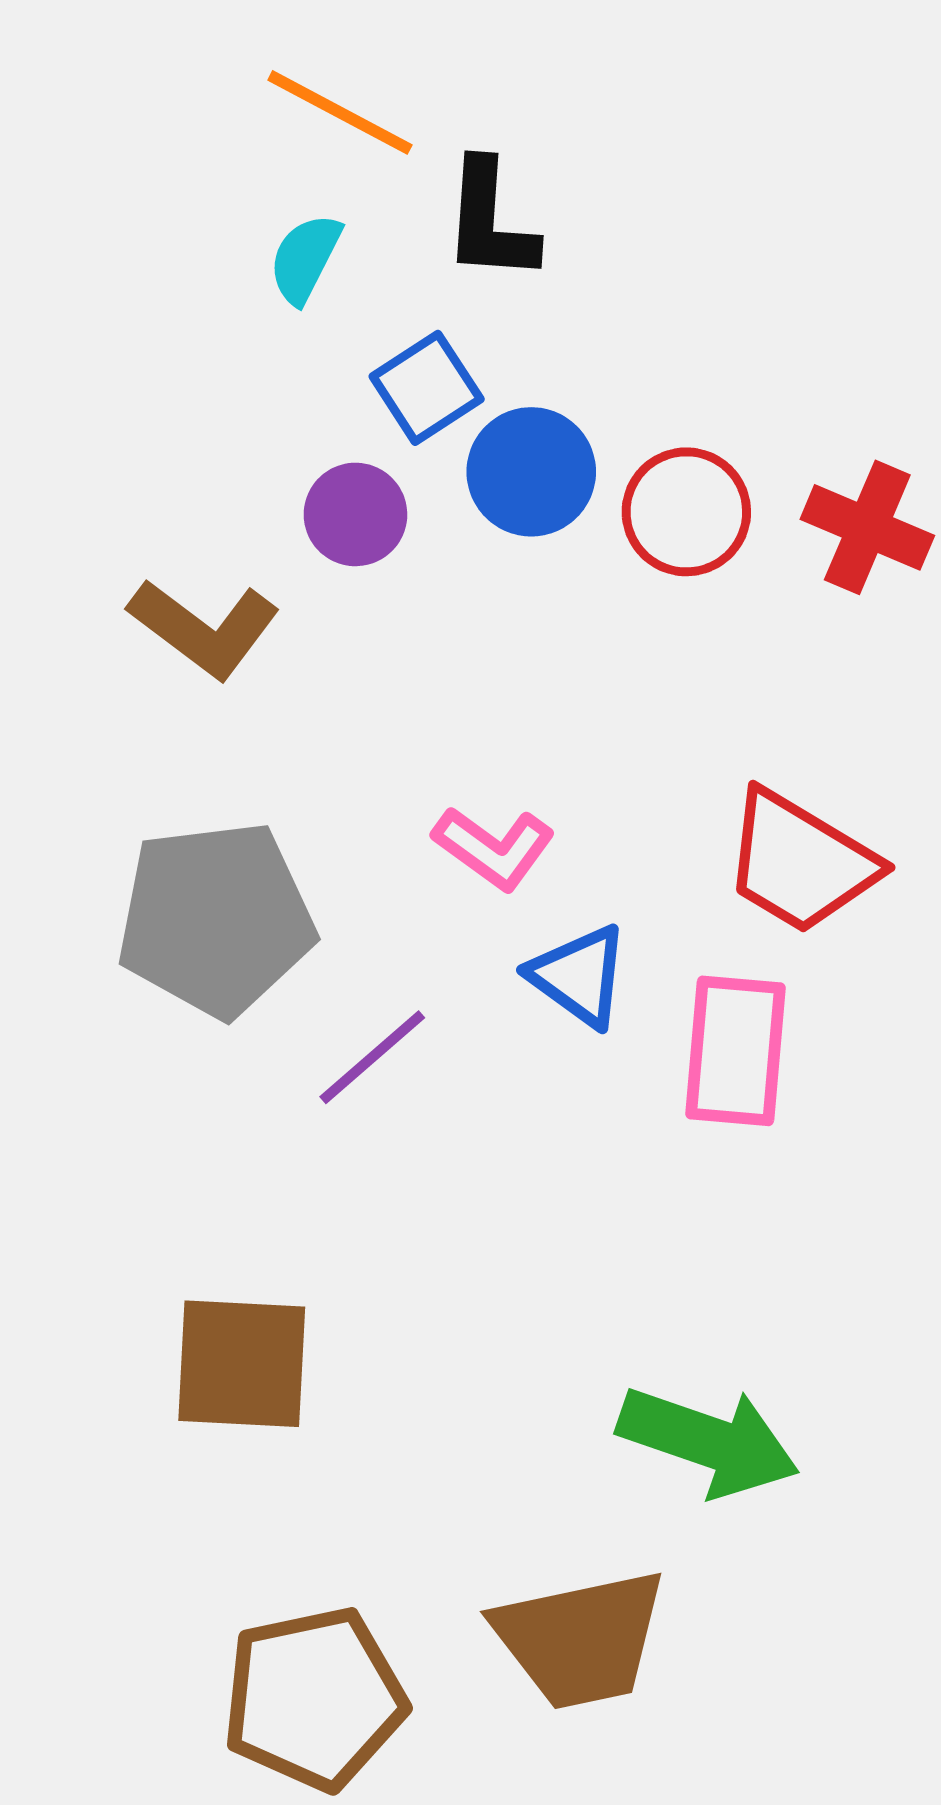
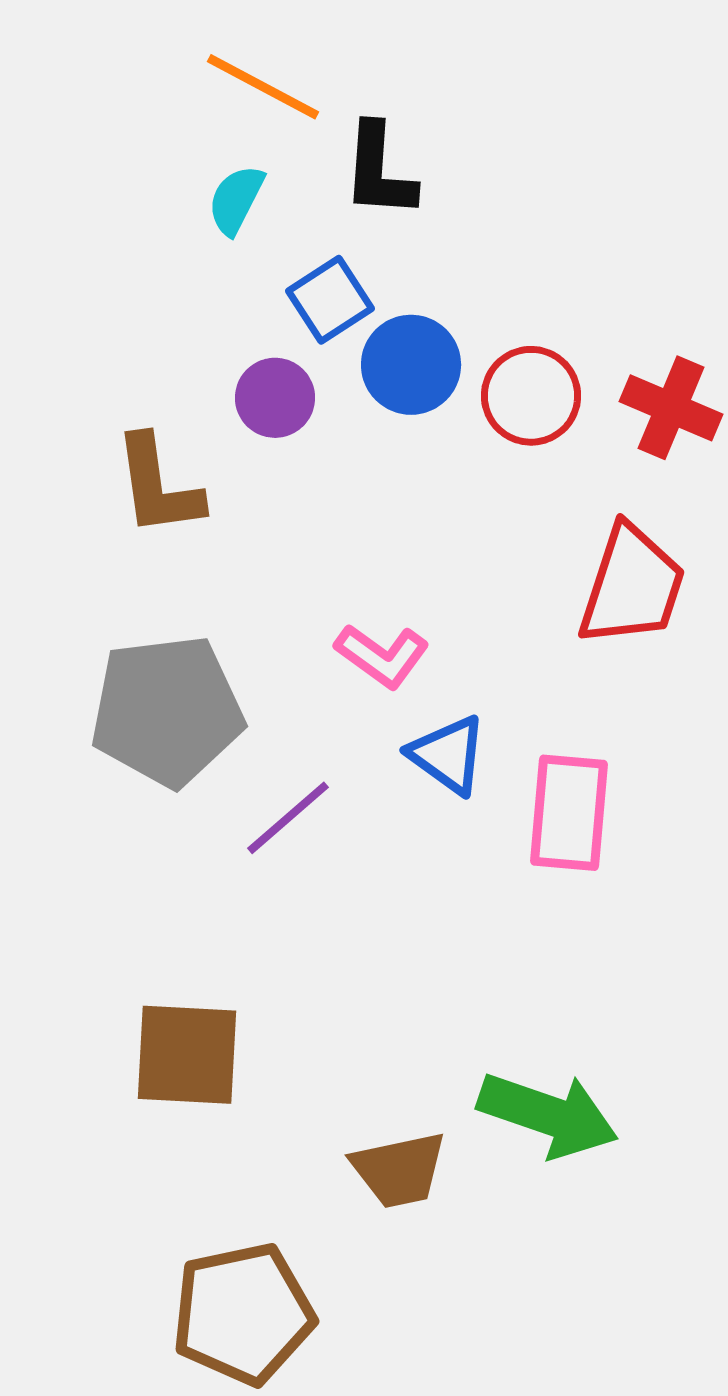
brown L-shape: (204, 628) -> (158, 486), turned 45
red trapezoid: (800, 862) -> (632, 586), moved, turned -103
brown trapezoid: (580, 1639) -> (399, 1170), moved, size x0.7

